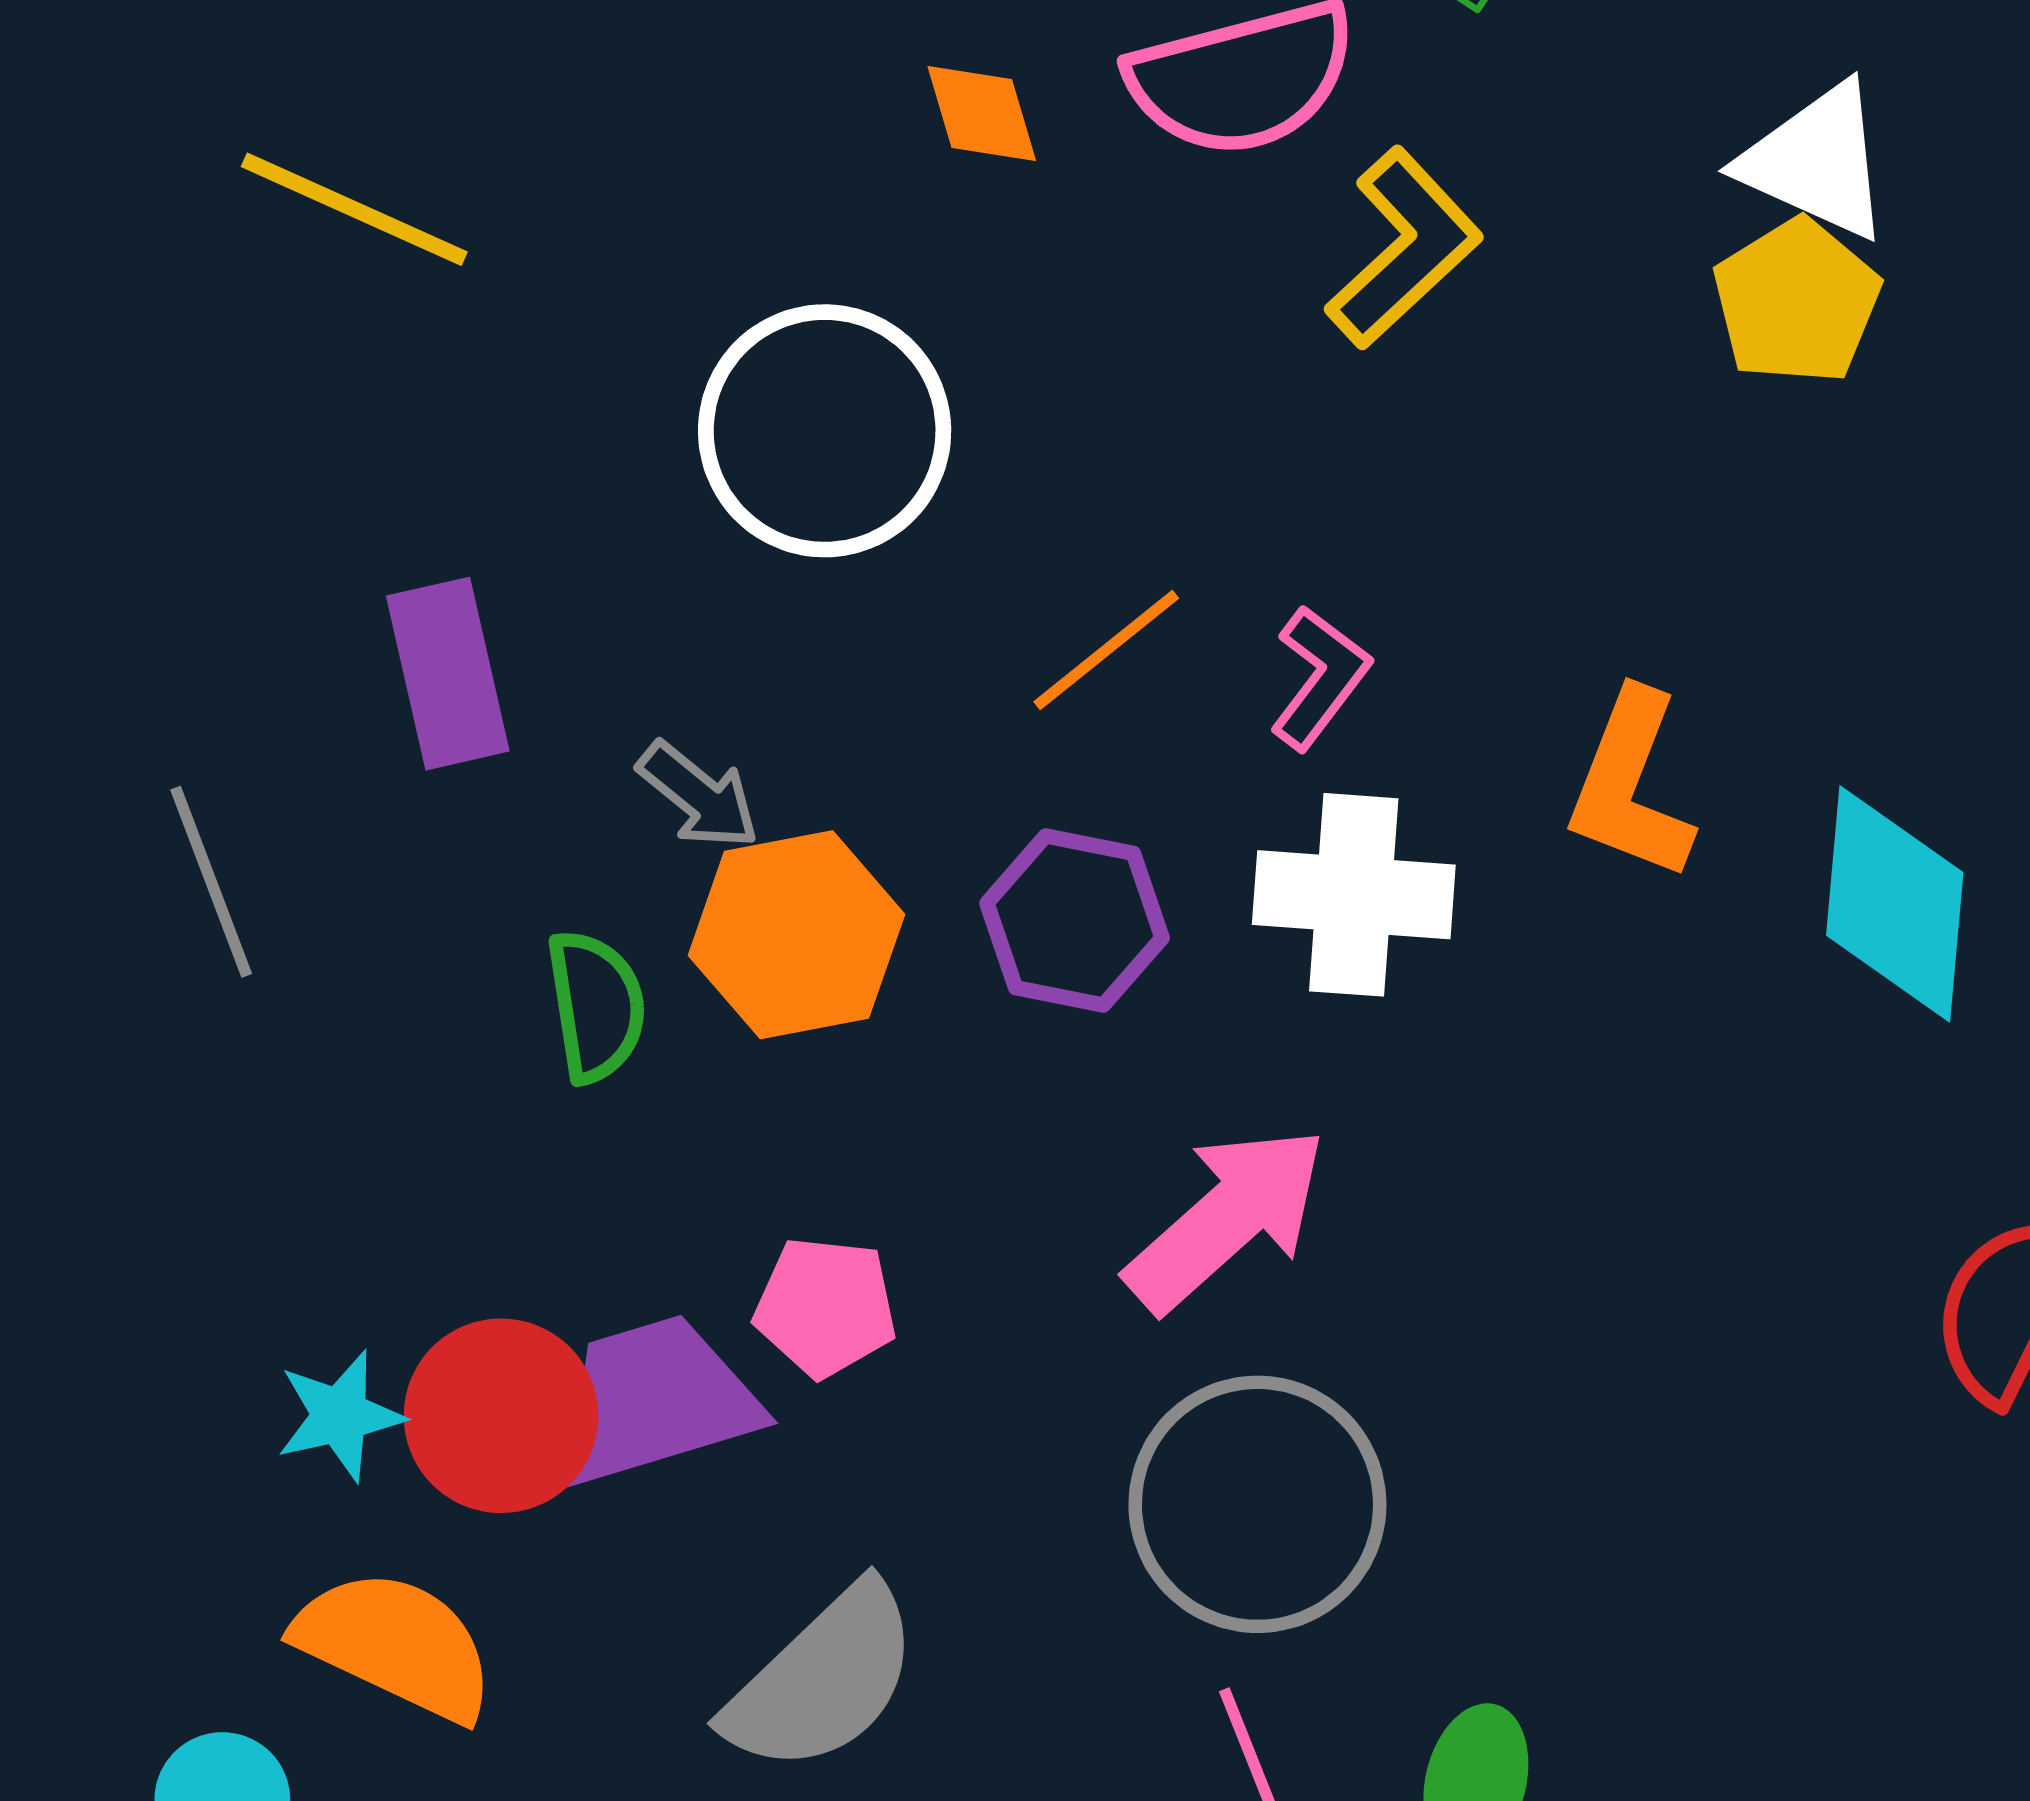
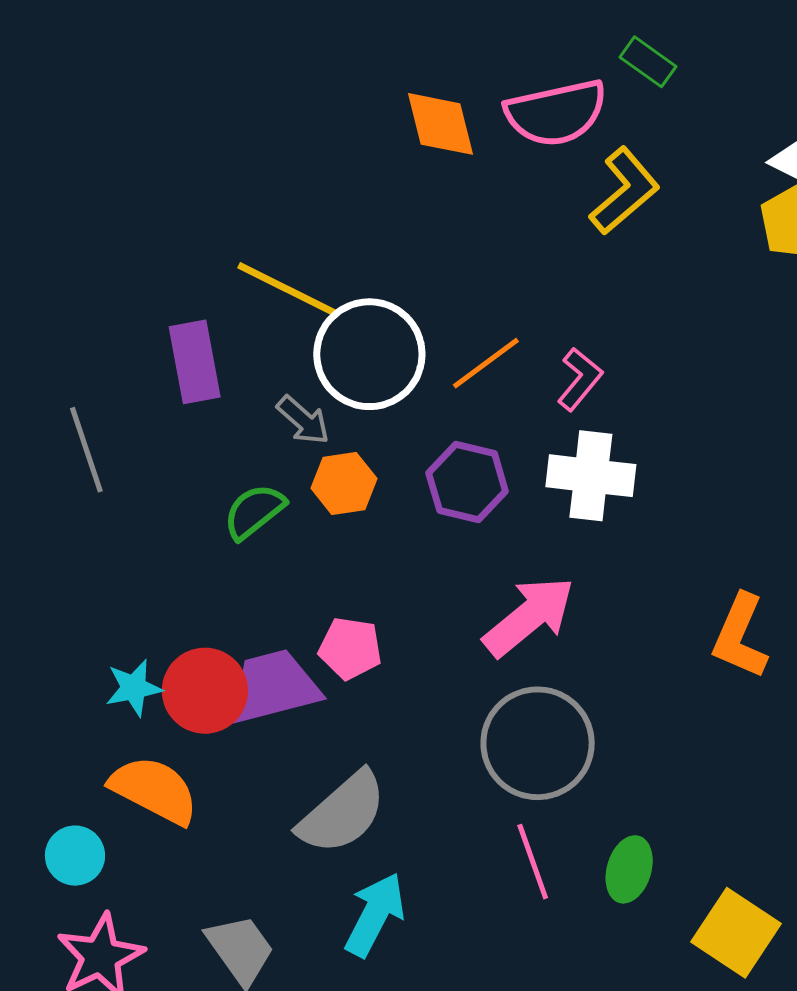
orange diamond: (982, 113) -> (440, 124), size x1.4
yellow line: (354, 209) -> (286, 289), moved
white circle: (825, 431) -> (369, 354), moved
orange L-shape: (1631, 785) -> (740, 636), moved
orange hexagon: (797, 935) -> (344, 483), size x0.7
green semicircle: (596, 1006) -> (254, 511), turned -122

